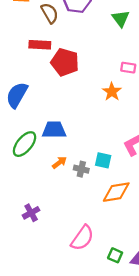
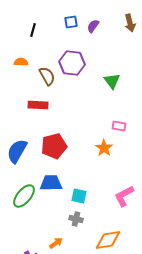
red pentagon: (65, 62) -> (54, 146), moved, turned -30
cyan square: (103, 160) -> (79, 196), moved
orange arrow: (59, 163) -> (56, 243), moved

